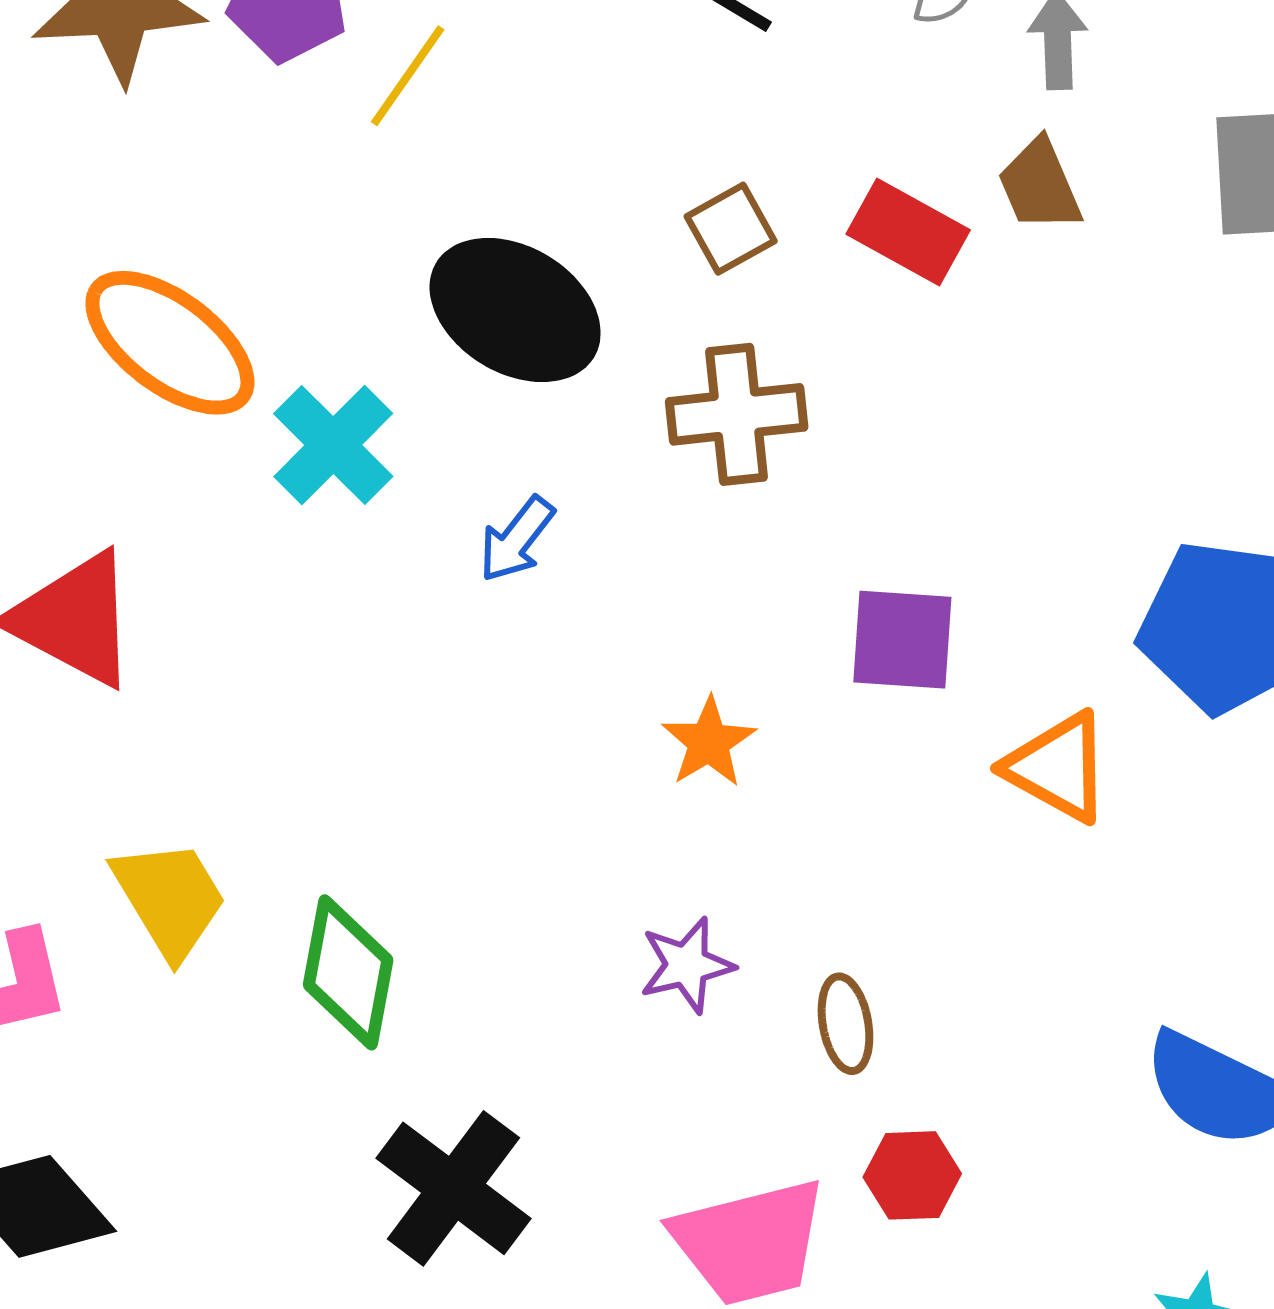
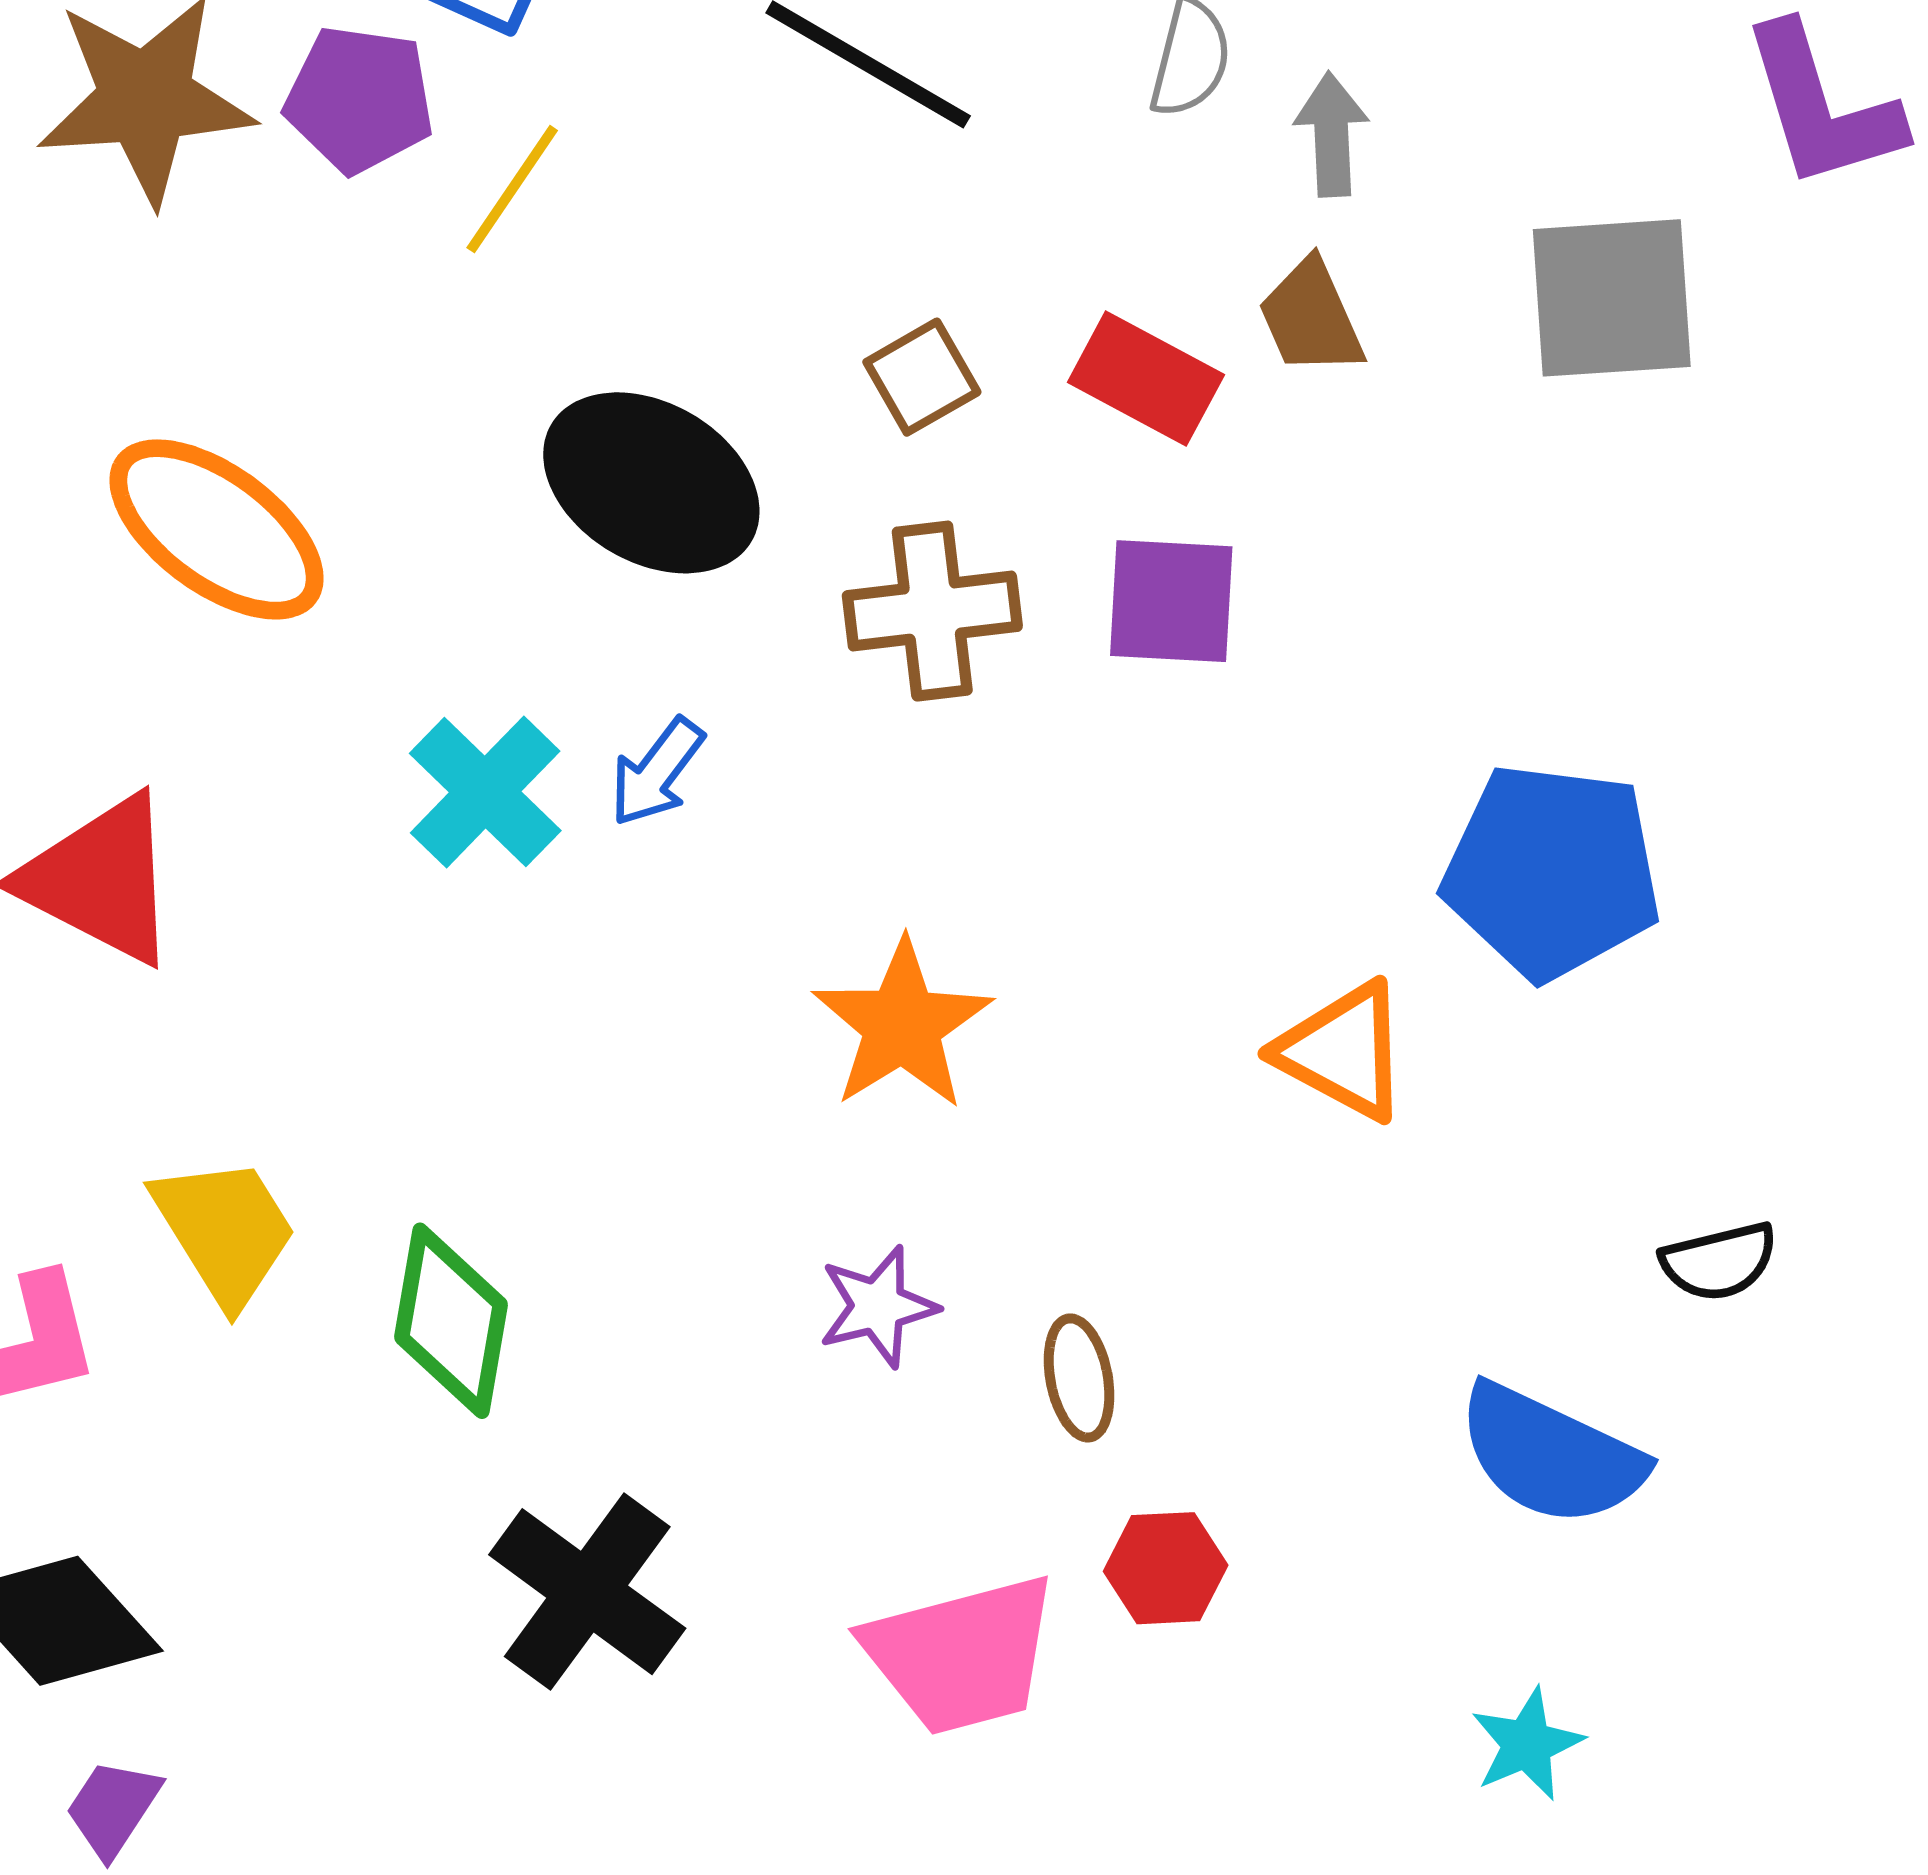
cyan cross: (333, 445) -> (485, 792), moved
purple square: (902, 640) -> (1171, 601), moved
orange star: (709, 742) -> (902, 1025), size x1.5

